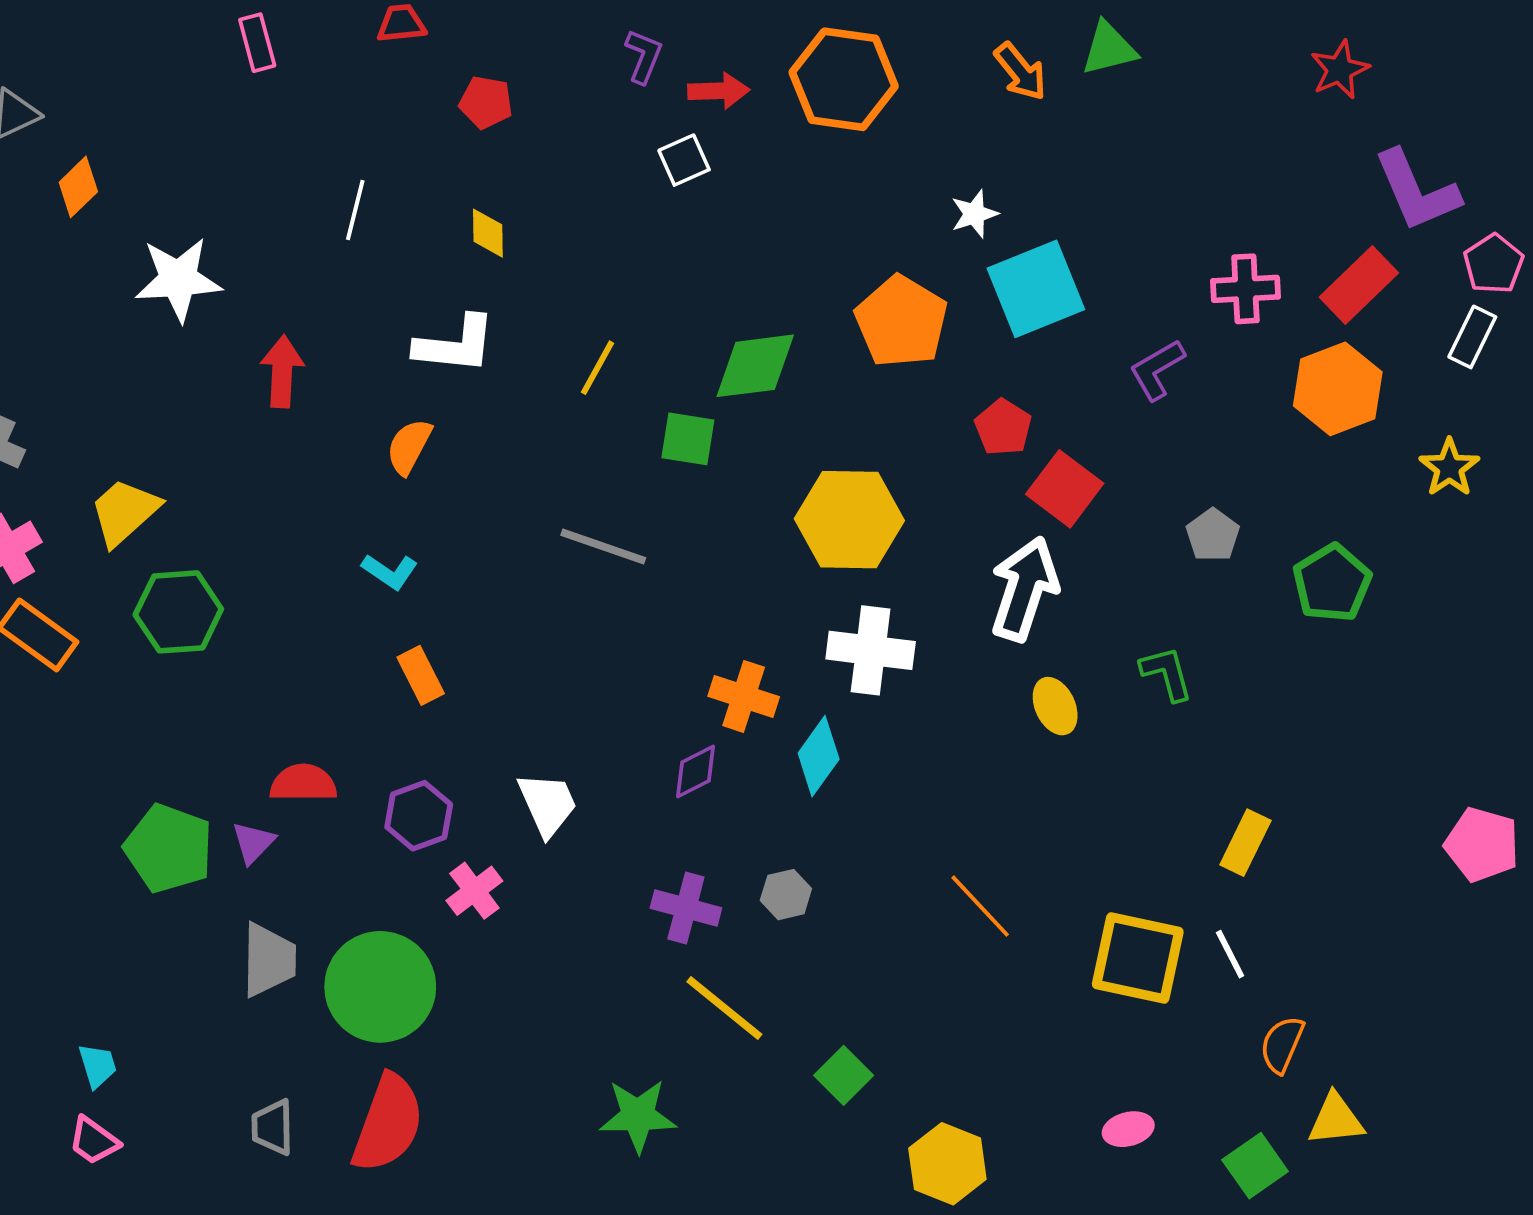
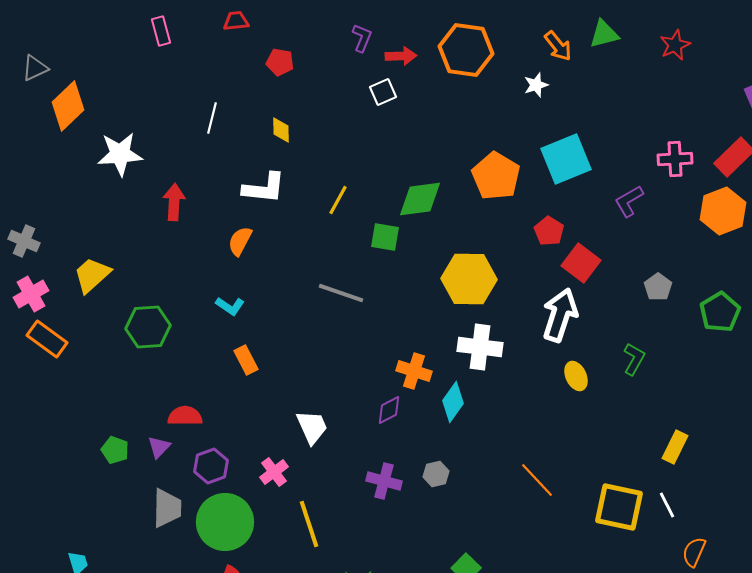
red star: (1340, 70) -> (675, 45), moved
orange diamond: (78, 187) -> (68, 106), size x1.6
white star: (974, 214) -> (536, 85), moved
green hexagon: (178, 612) -> (148, 327), moved
green L-shape: (1167, 673) -> (634, 359), turned 44
purple hexagon: (419, 816) -> (211, 466), moved
green pentagon: (169, 848) -> (115, 450), size x0.6
yellow line: (724, 1008) -> (309, 524), moved, turned 33

